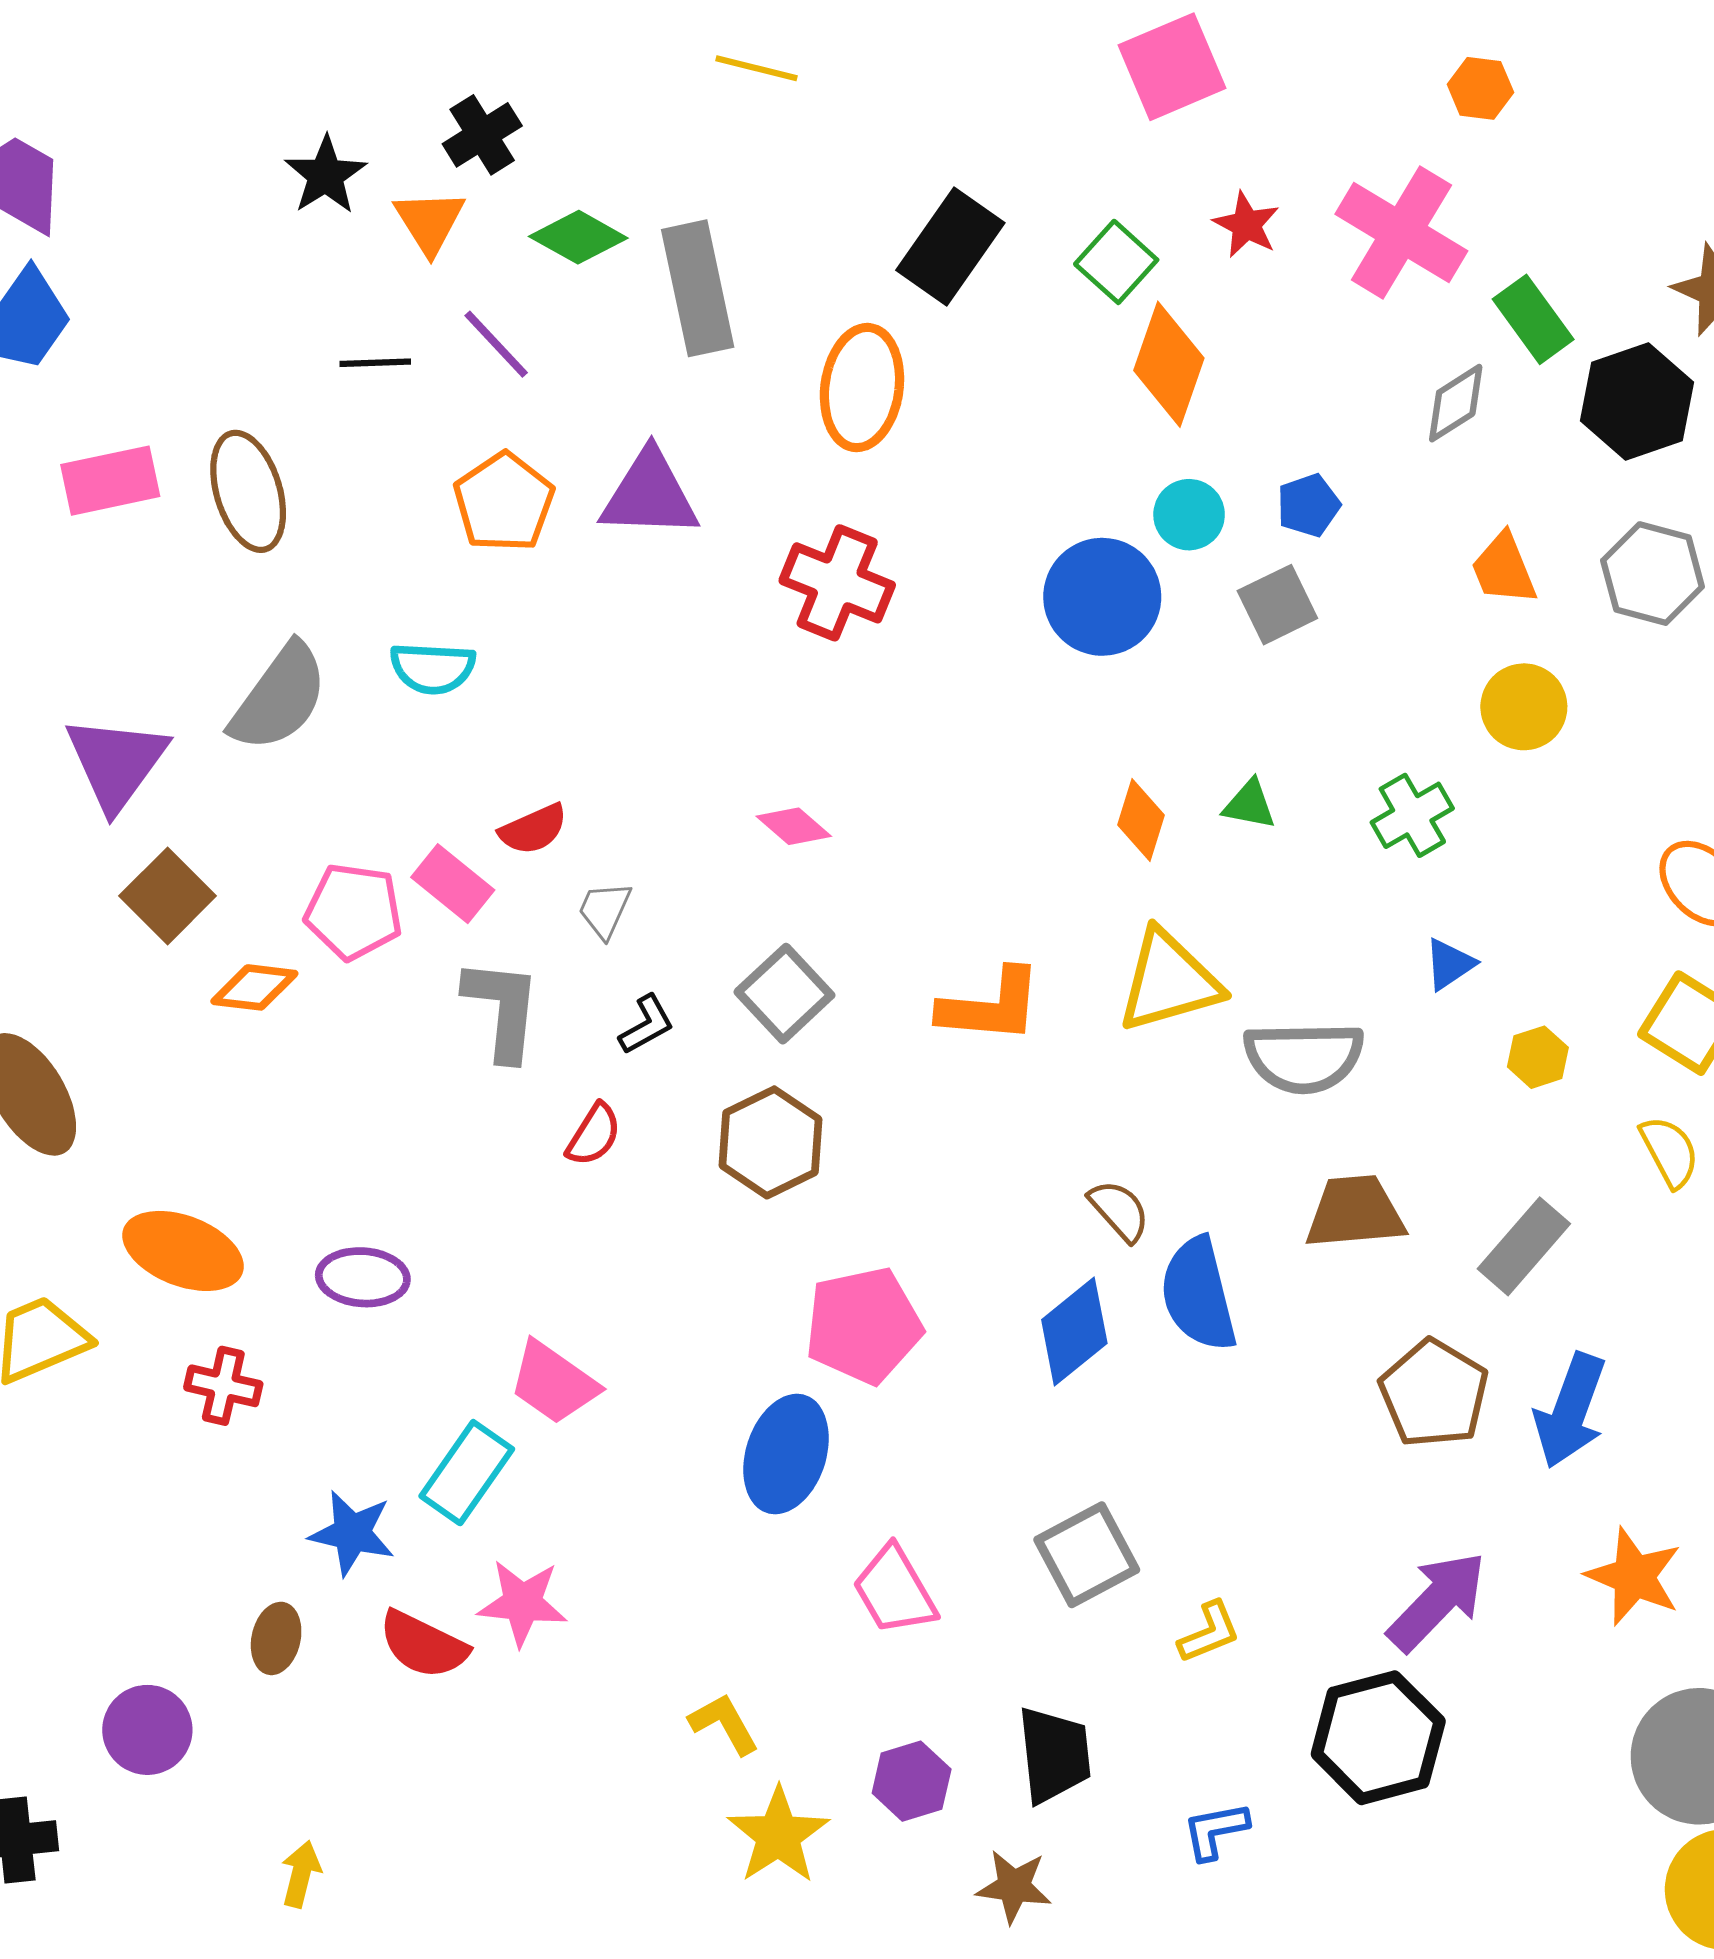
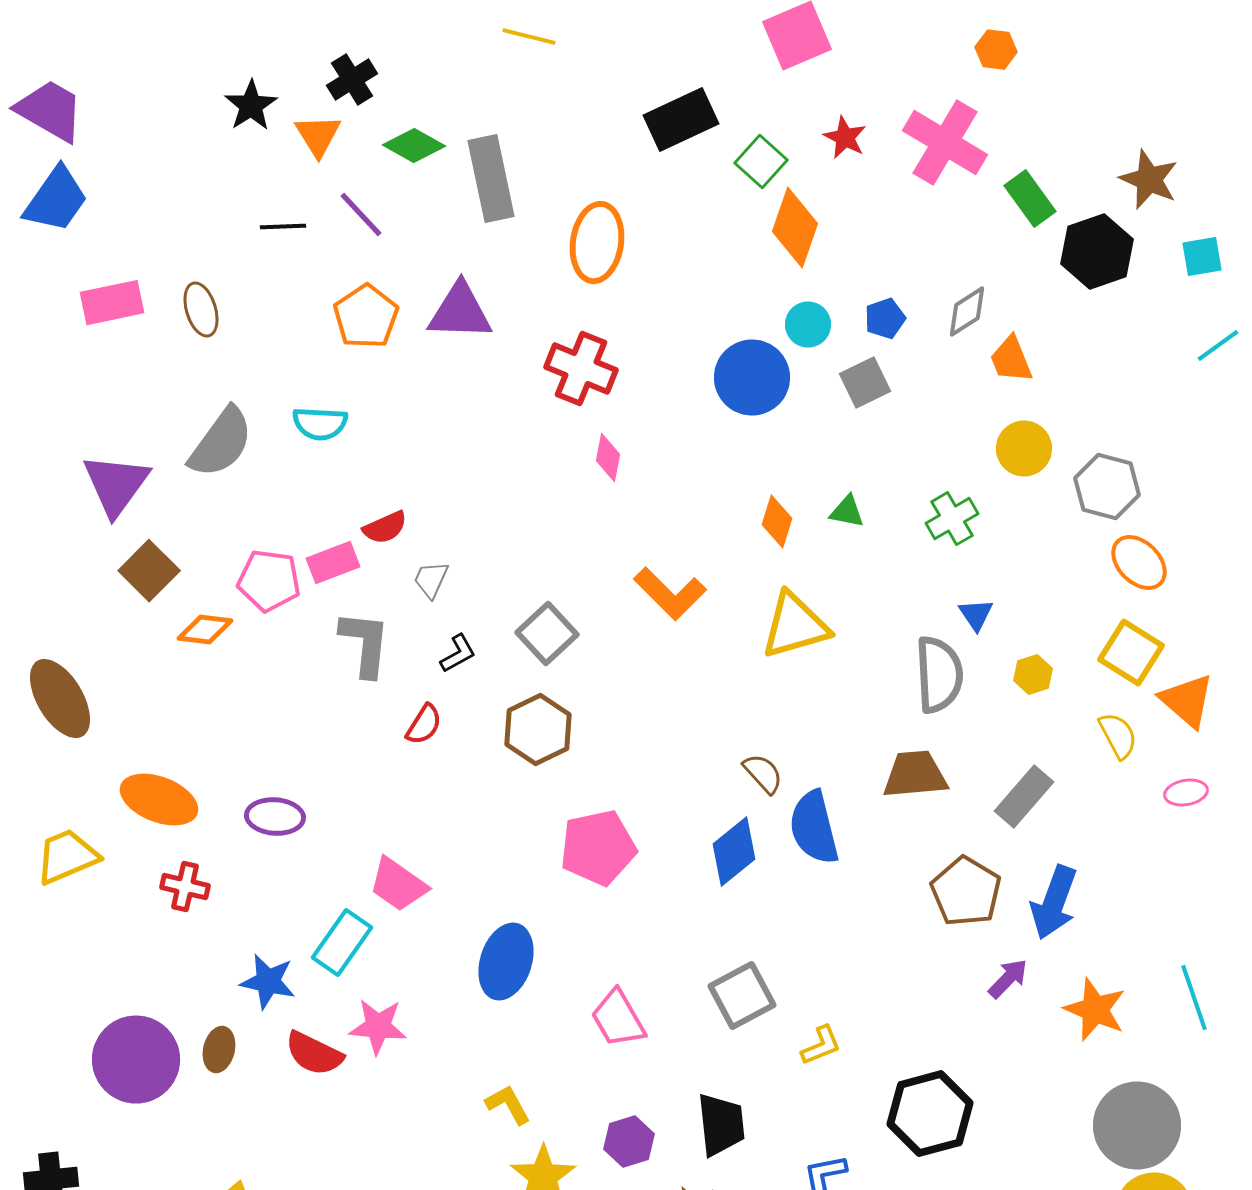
black rectangle: (950, 246) -> (681, 120), moved, turned 30
gray diamond: (1456, 403) -> (967, 312), moved
brown ellipse: (248, 491) -> (201, 310), size x0.7
gray hexagon: (1653, 574) -> (1107, 487), moved
pink diamond: (794, 826) -> (608, 458), moved, turned 60
pink rectangle: (453, 884) -> (333, 563), turned -60
blue triangle: (1449, 964) -> (976, 615), turned -30
orange L-shape: (991, 1006) -> (670, 594), moved, turned 40
gray semicircle: (1304, 1057) -> (939, 675), moved, turned -92
blue ellipse: (786, 1454) -> (506, 962), moved
purple arrow: (1437, 1601) -> (1008, 979), moved, size x0.6
purple circle: (147, 1730) -> (136, 1060), moved, size x1.5

